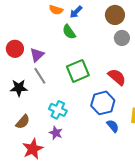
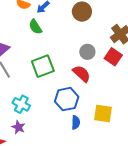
gray circle: (122, 38) -> (87, 52), moved
blue semicircle: (113, 126) -> (76, 122), turned 40

